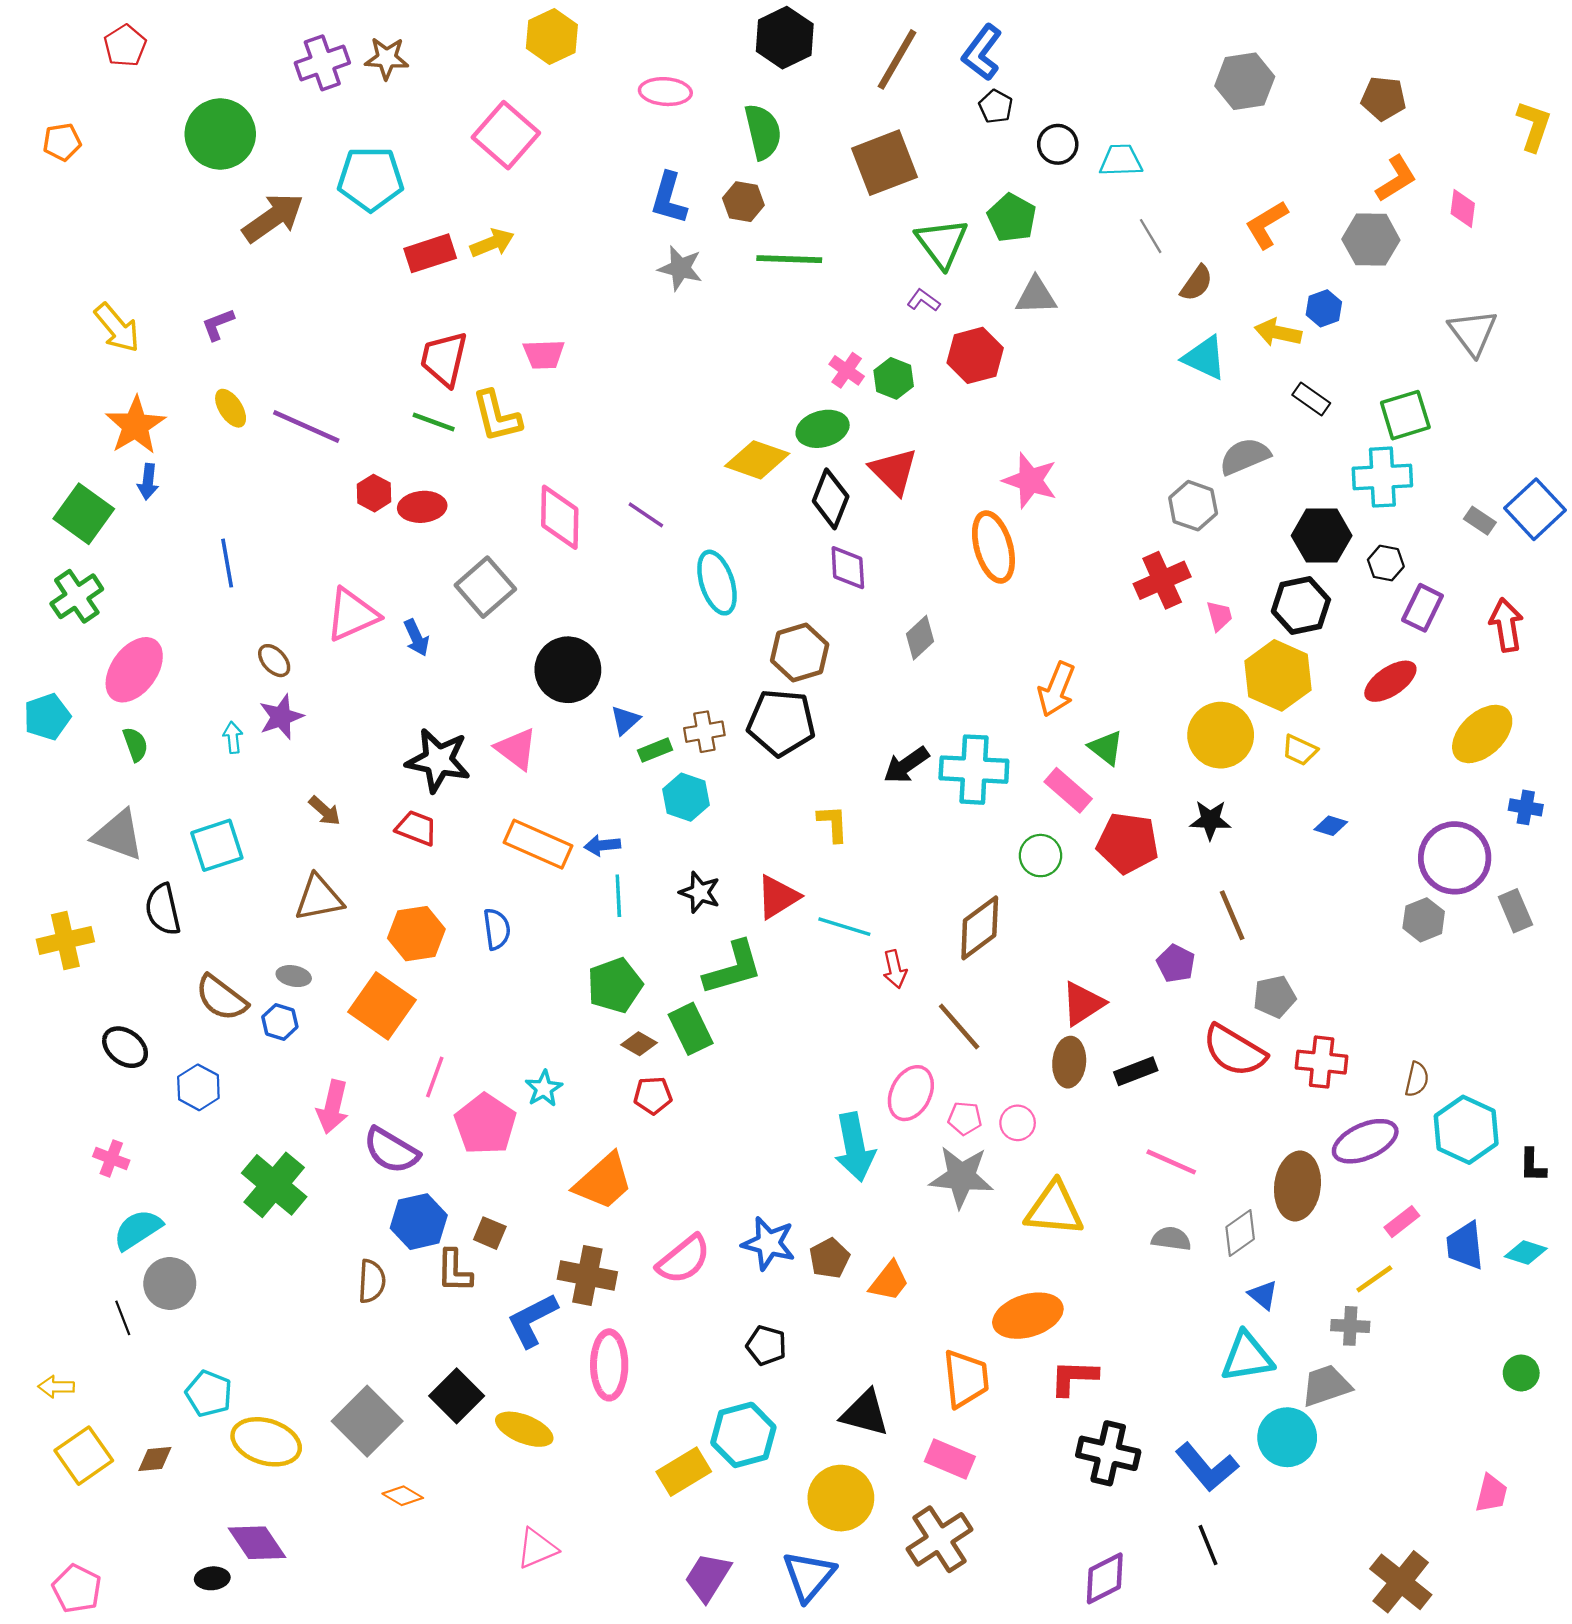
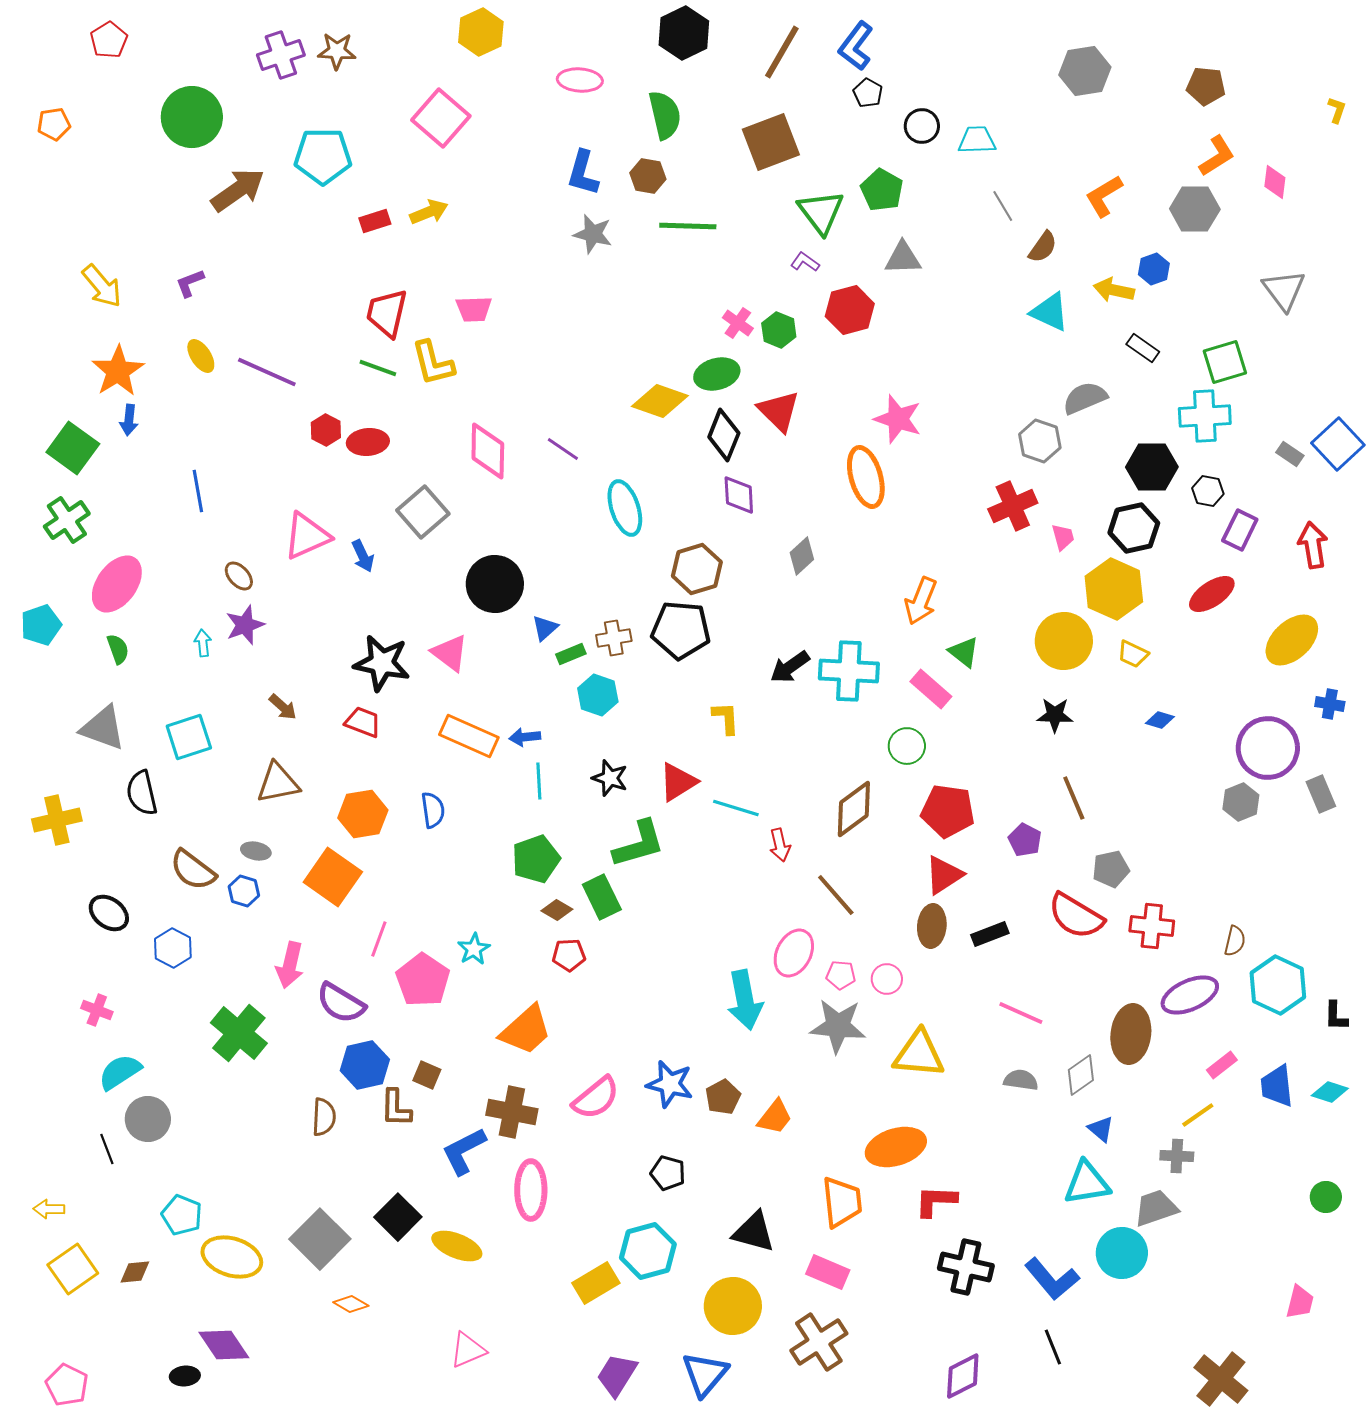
yellow L-shape: (1534, 126) -> (1337, 110), size x0.6
red rectangle: (430, 253) -> (375, 221), size x0.7
red pentagon: (1128, 843) -> (948, 811), moved

